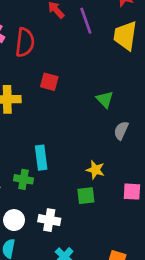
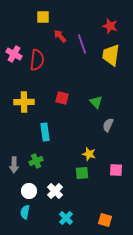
red square: (49, 82) -> (62, 98), moved
cyan rectangle: (41, 158) -> (45, 132), moved
green cross: (23, 179) -> (36, 161), turned -32
white cross: (49, 220) -> (55, 191), turned 35

